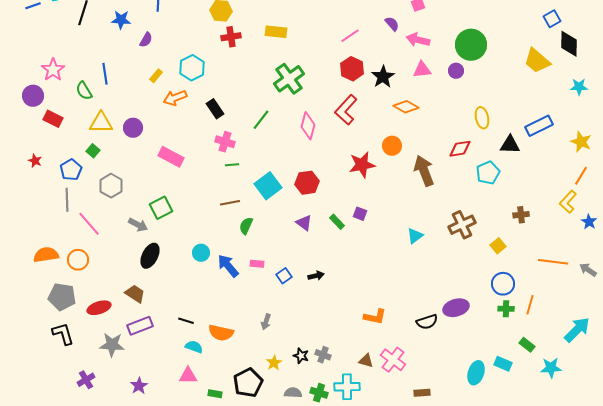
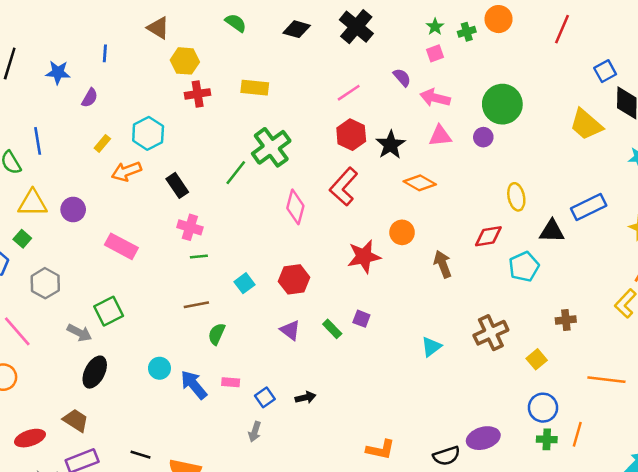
green line: (261, 120) -> (236, 173), moved
brown arrow: (424, 171) -> (443, 264), size x0.7
cyan square: (268, 186) -> (245, 283), size x0.6
gray arrow: (266, 322) -> (255, 432), moved

